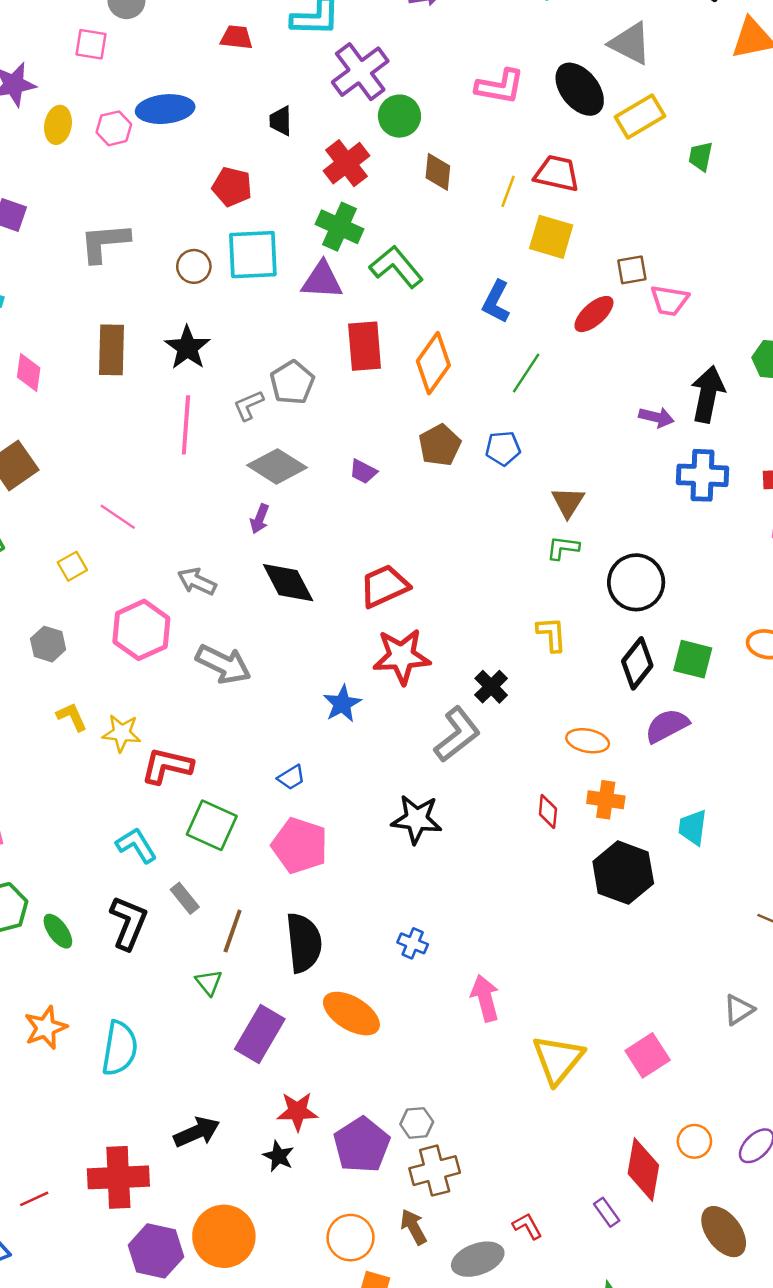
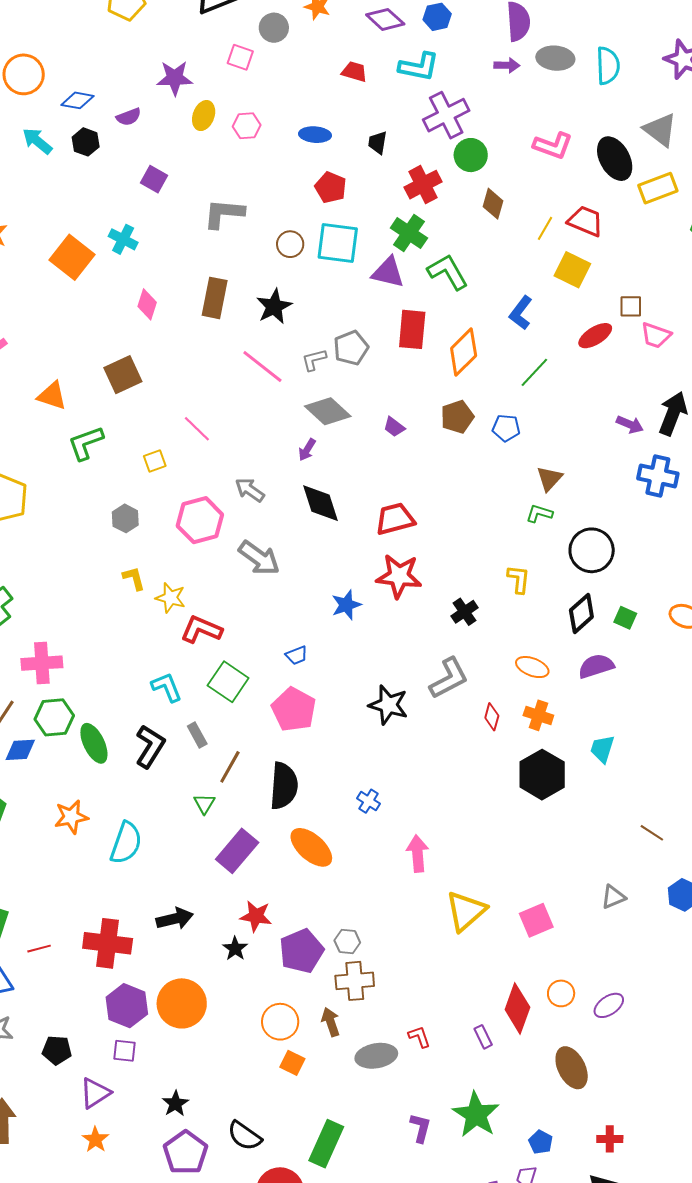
blue ellipse: (165, 109) -> (315, 135), moved, size x0.7
pink line: (186, 425) -> (262, 366), turned -66
green square: (693, 659) -> (625, 618), size x0.7
gray L-shape: (457, 734) -> (449, 678), moved
green ellipse: (58, 931) -> (94, 743), size x1.4

